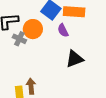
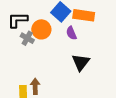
black triangle: (75, 59) -> (81, 62), turned -36

